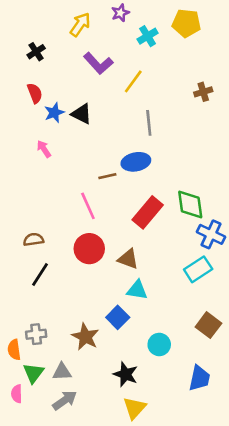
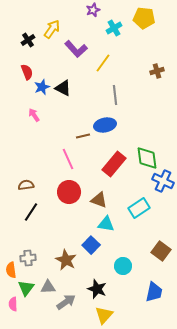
yellow arrow: (80, 24) -> (52, 29), moved
cyan rectangle: (198, 269) -> (139, 208), moved
gray arrow: (65, 400) -> (66, 302), moved

